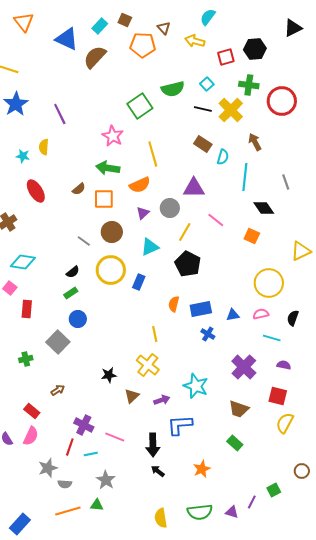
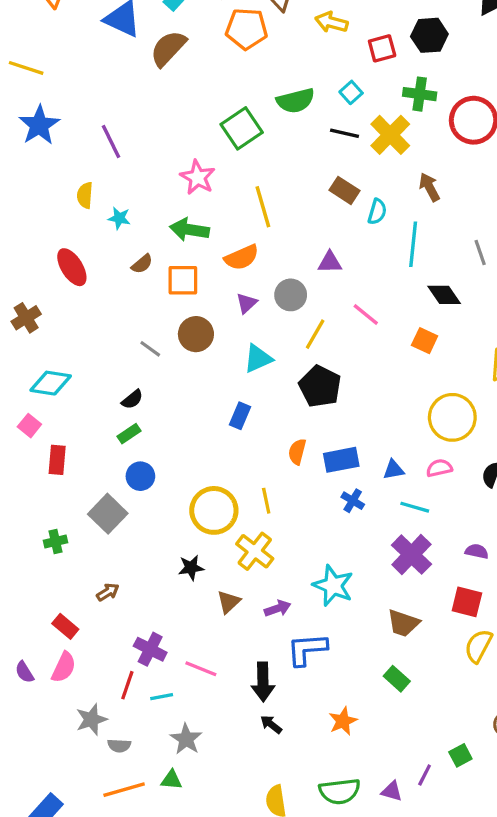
cyan star: (23, 156) -> (119, 218), moved
purple triangle: (194, 188) -> (330, 262), size x0.7
yellow circle: (111, 270) -> (214, 510), moved
cyan line: (272, 338) -> (415, 507), moved

